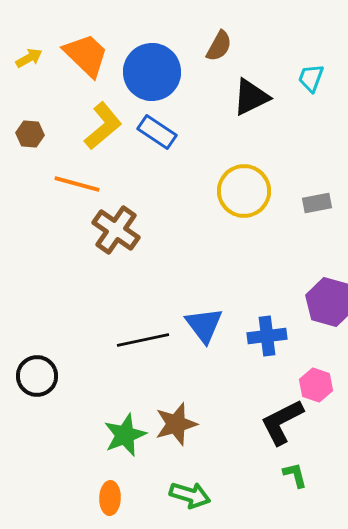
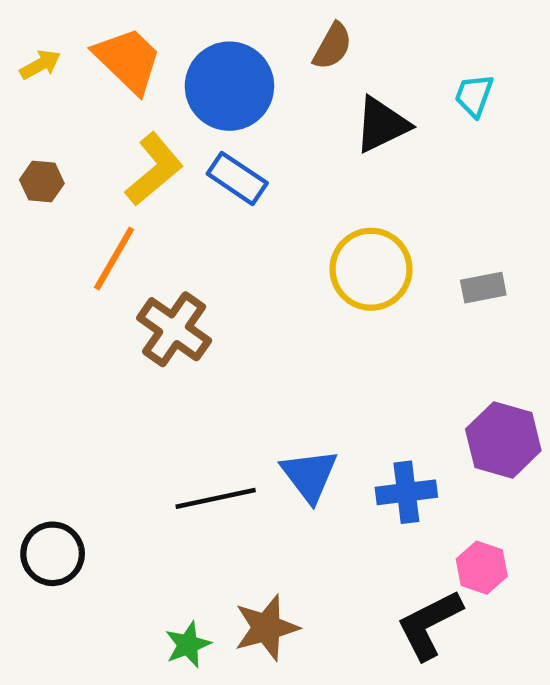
orange line: (77, 184) -> (114, 258), turned -75
green star: (125, 435) -> (188, 645), size x0.7

